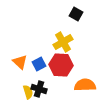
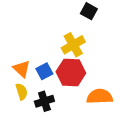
black cross: (39, 89) -> (44, 101), turned -35
yellow semicircle: (28, 92) -> (22, 92), moved

